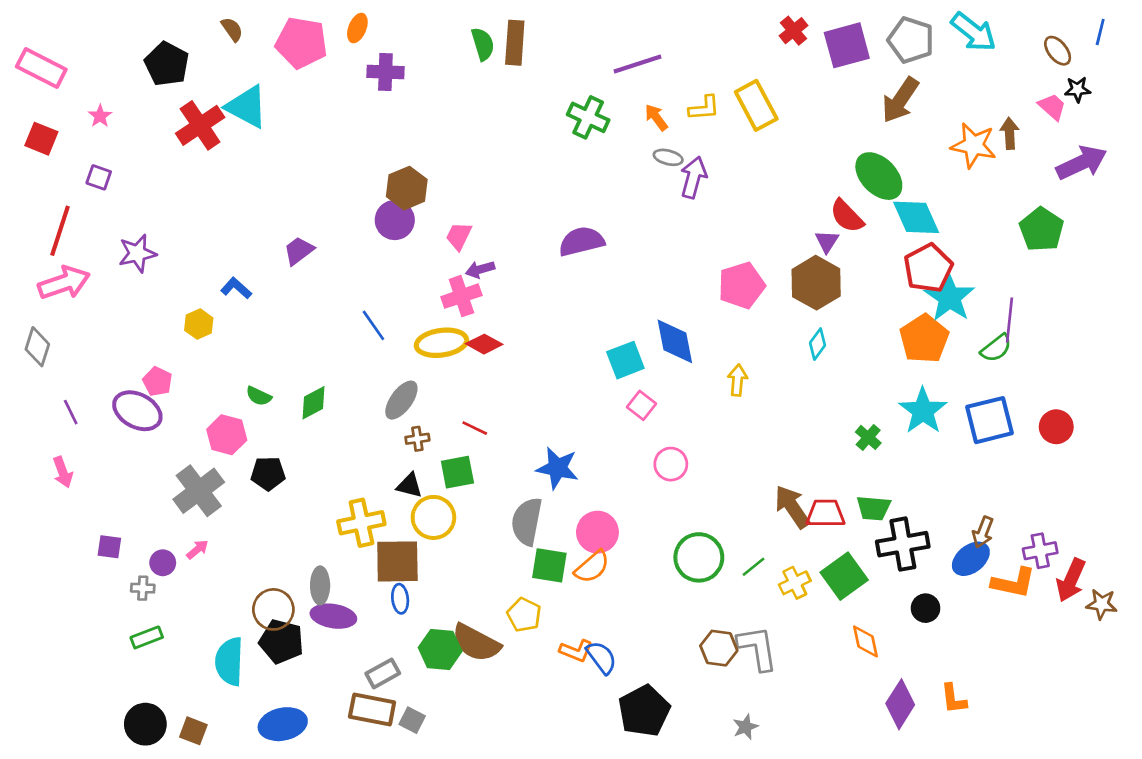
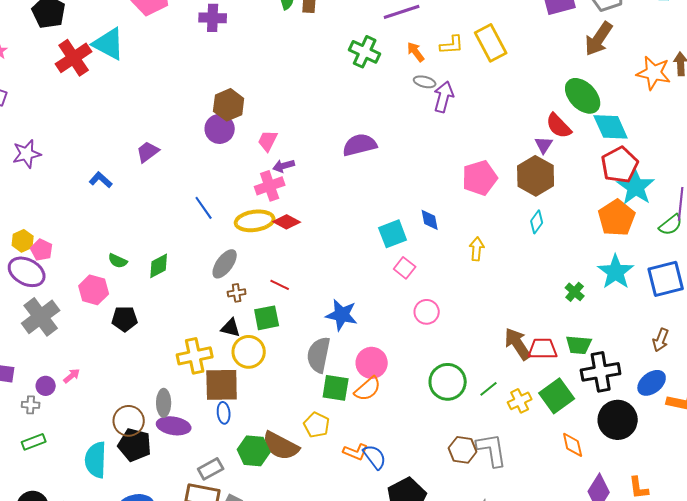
yellow hexagon: (199, 324) -> (23, 241), moved
blue diamond: (675, 341) -> (430, 220), size x0.6
gray cross: (199, 491) -> (41, 317), moved
brown arrow: (983, 532) -> (661, 340), moved
black circle: (926, 608) -> (618, 420), size x1.8

